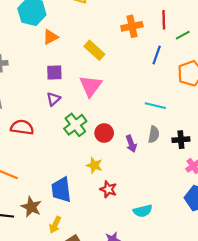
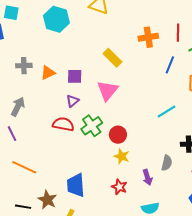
orange triangle: (50, 37) -> (48, 73), moved
cyan line: (155, 106) -> (167, 112), turned -48
red semicircle: (22, 127) -> (63, 124), moved
gray semicircle: (154, 134) -> (167, 163), moved
purple arrow: (131, 144) -> (147, 177), moved
yellow star: (94, 165) -> (122, 156), moved

